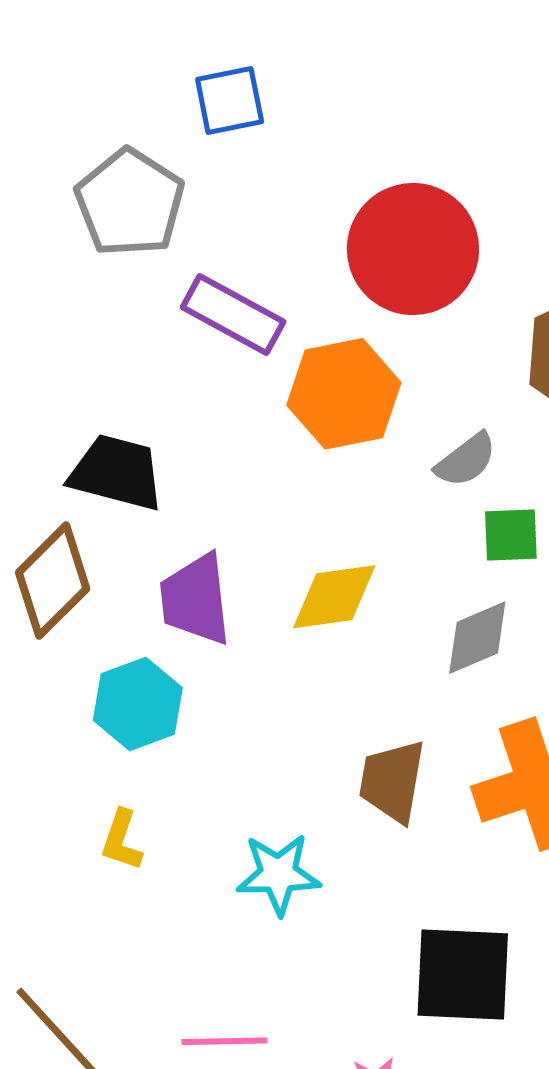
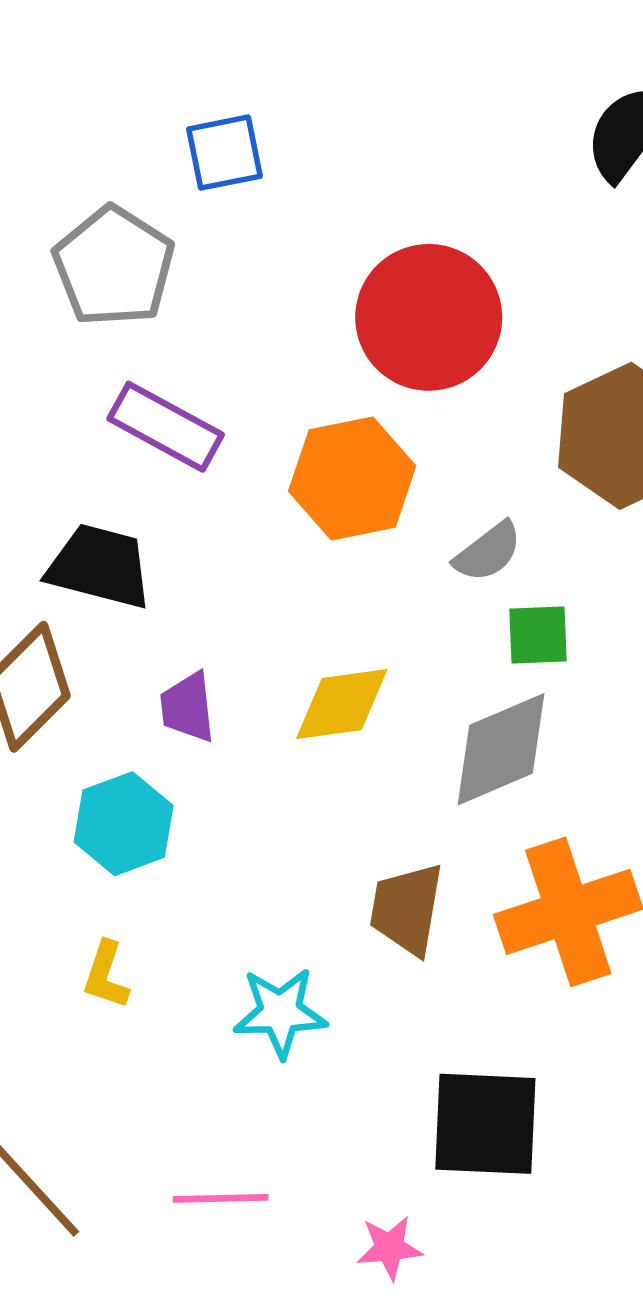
purple rectangle: (233, 315) -> (166, 427), moved
purple trapezoid: (196, 599) -> (188, 707), size x0.7
gray diamond: (477, 638) -> (501, 749), size x1.4

